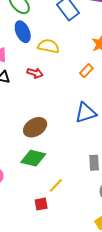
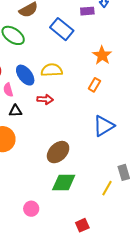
blue ellipse: (23, 32) -> (25, 75), moved
yellow line: (56, 185) -> (107, 188), moved

